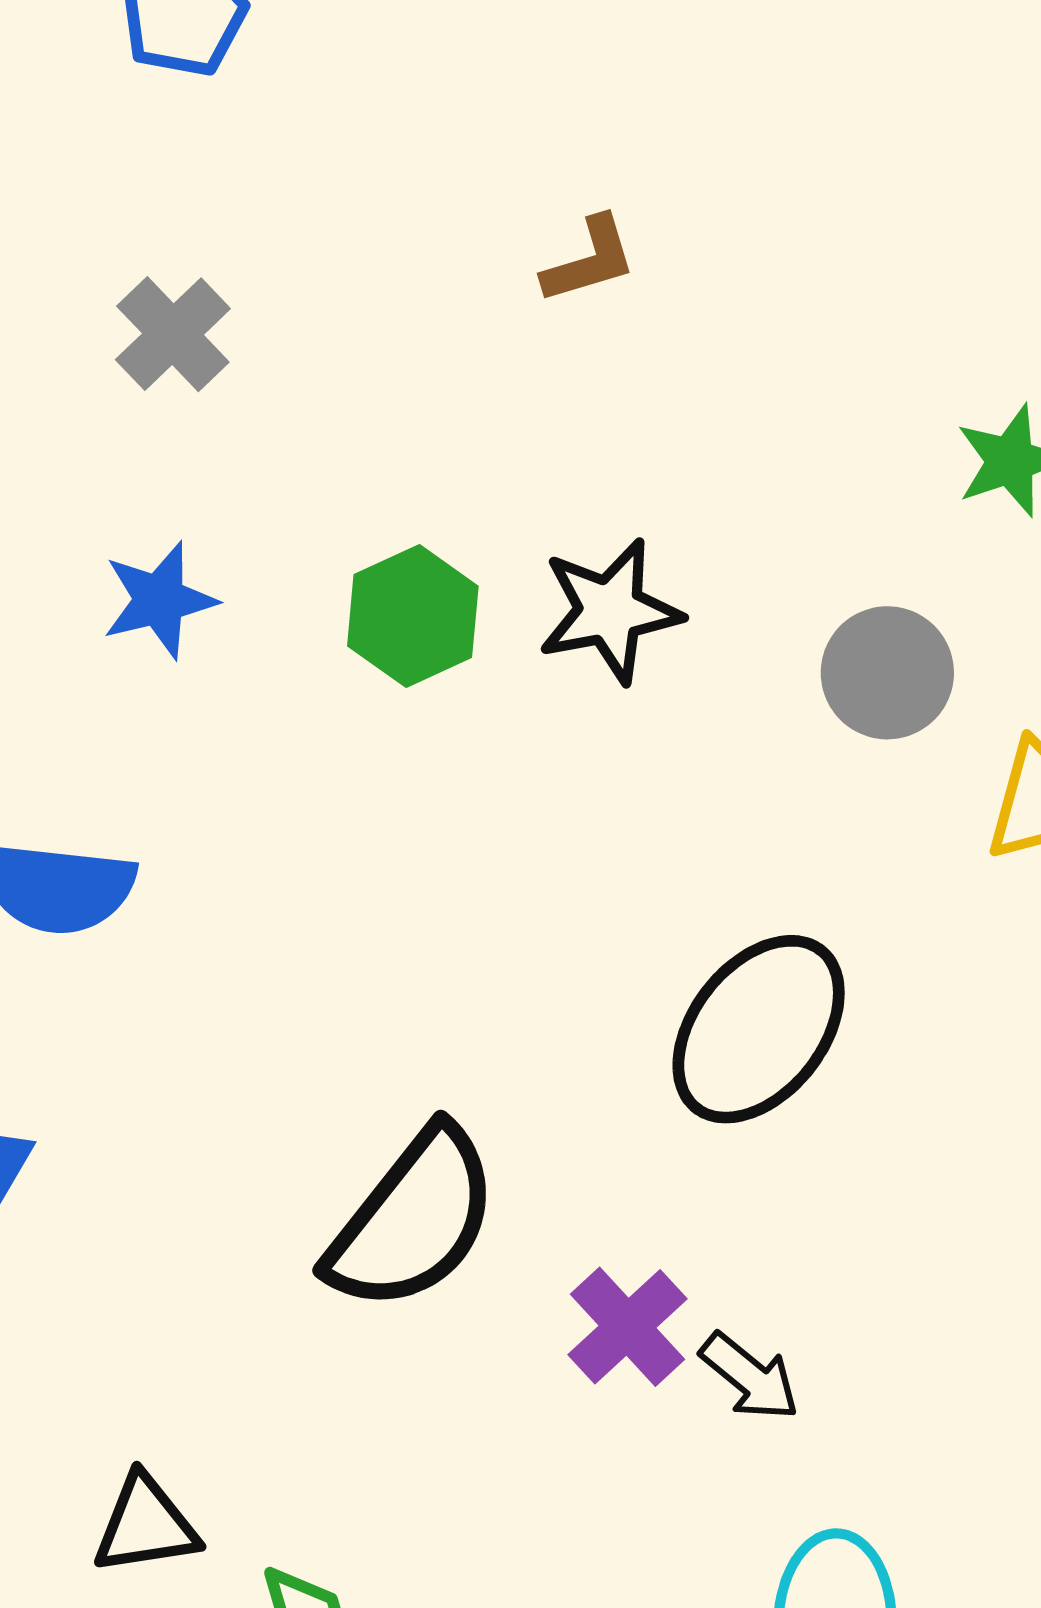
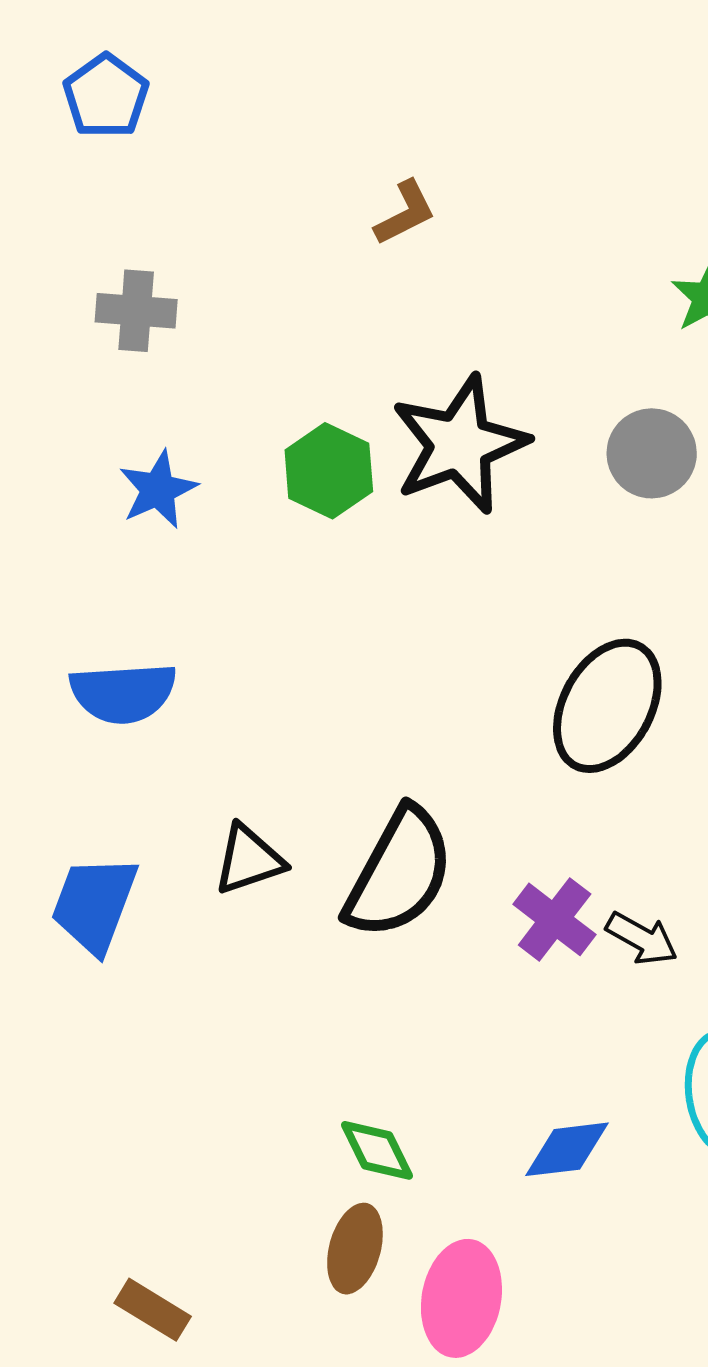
gray cross: (173, 334) -> (136, 311), turned -32
black star: (610, 611) -> (460, 444), size x1.4
black triangle: (146, 1525) -> (249, 860), moved

